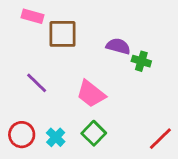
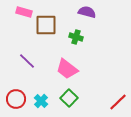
purple semicircle: (118, 46) -> (87, 12), moved
green cross: (141, 61) -> (76, 37), moved

